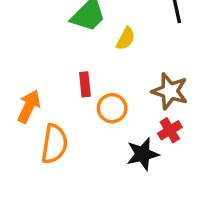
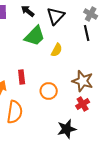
red rectangle: (85, 84) -> (22, 77), moved
black star: (143, 154) -> (67, 129), moved

